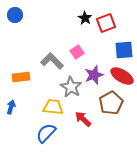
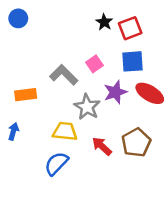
blue square: (124, 50) -> (133, 61), moved
brown pentagon: (111, 103) -> (136, 143), moved

